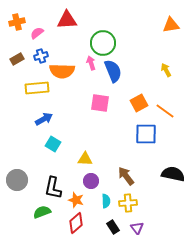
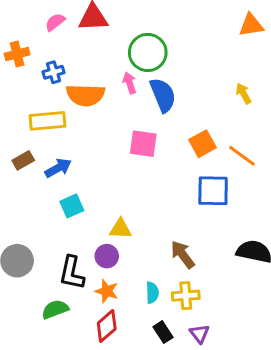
orange cross: (17, 22) -> (17, 54), moved
pink semicircle: (37, 33) -> (55, 22), moved
brown rectangle: (17, 59) -> (23, 160), moved
cyan square: (53, 144) -> (72, 206), turned 35
purple circle: (91, 181) -> (107, 256), moved

